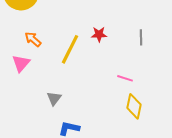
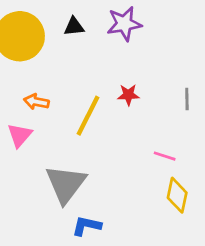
orange arrow: (33, 39) -> (36, 102), turned -30
gray triangle: (54, 98) -> (66, 184), size x2.0

